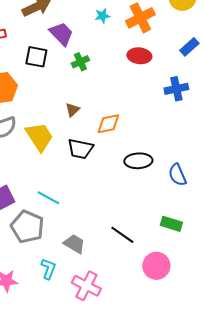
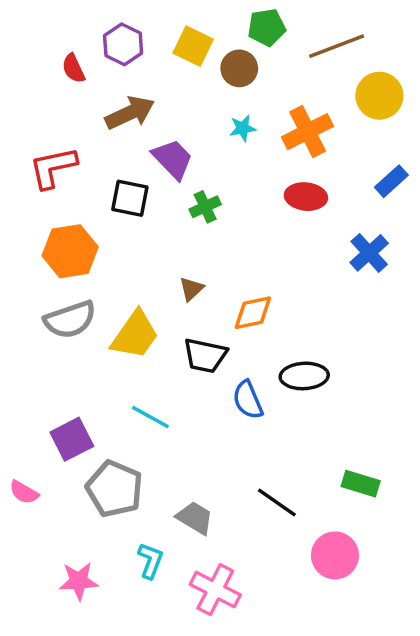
blue cross: (176, 89) -> (369, 253), turned -30
yellow trapezoid: (39, 137) -> (135, 335), turned 68
blue semicircle: (177, 175) -> (248, 400), moved
cyan line: (48, 198) -> (150, 417), moved

